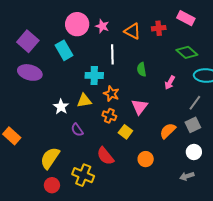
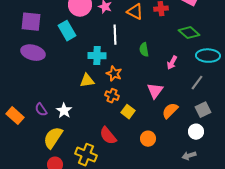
purple square: (28, 41) -> (31, 22), turned -35
white star: (61, 107) -> (64, 111), moved
pink triangle: (140, 107) -> (155, 91), moved
gray square: (193, 125) -> (203, 110), moved
purple semicircle: (77, 130) -> (41, 110), moved

